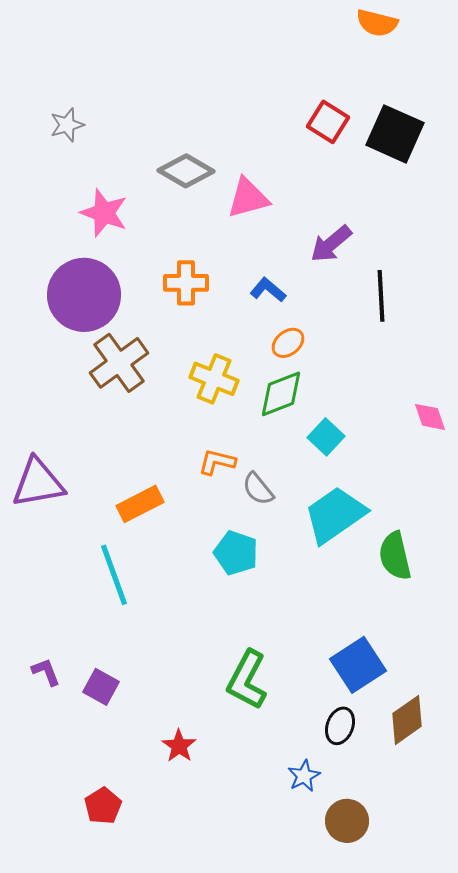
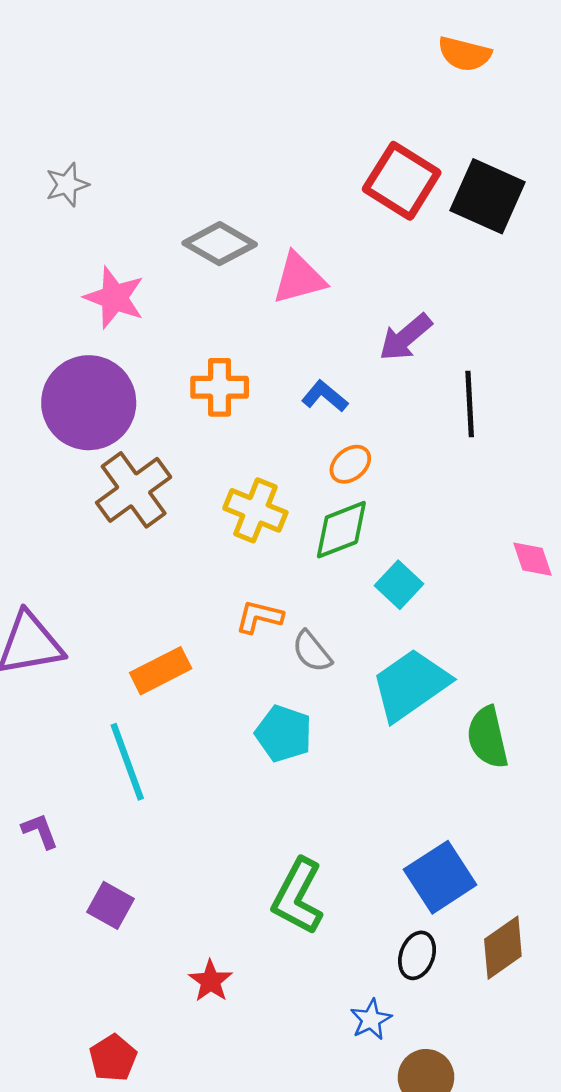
red square: (328, 122) -> (402, 181), size x1.4
purple L-shape: (46, 672) -> (40, 831), moved

